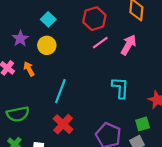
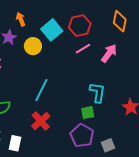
cyan square: (48, 19) -> (52, 30), moved, size x1.5
orange arrow: (29, 69) -> (21, 19), moved
green square: (143, 124) -> (88, 113), moved

